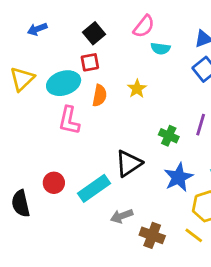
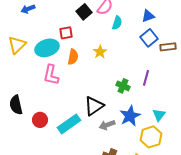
black square: (94, 33) -> (84, 12), moved
cyan semicircle: (160, 48) -> (117, 23), turned -80
black semicircle: (21, 204) -> (16, 105), moved
gray arrow: (122, 216) -> (107, 125), moved

